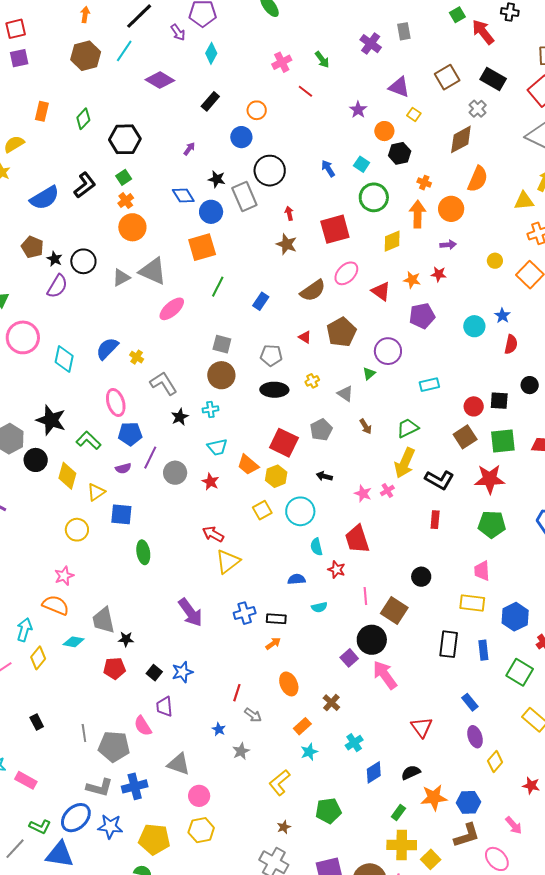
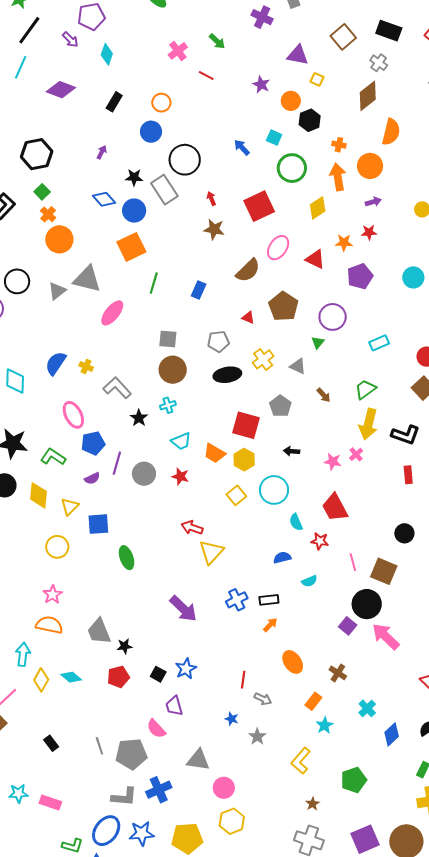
yellow cross: (312, 381) -> (263, 359), size x1.5
cyan diamond: (74, 642) -> (71, 677), moved, turned 40

